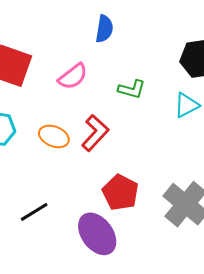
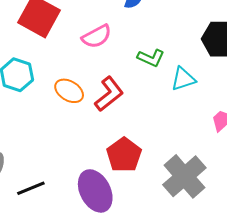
cyan triangle: (186, 105) -> (183, 79), moved
black line: (34, 212) -> (31, 188), moved

